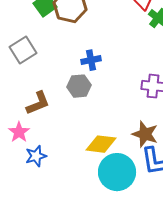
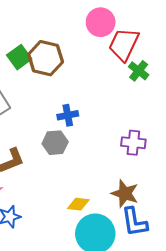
yellow diamond: (101, 144) -> (78, 204), size x0.7

